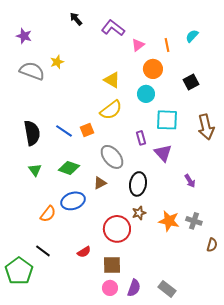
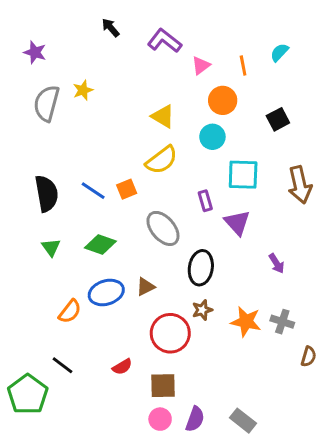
gray semicircle: (32, 71) -> (47, 103), turned -95
brown triangle: (100, 183) -> (146, 287), moved

